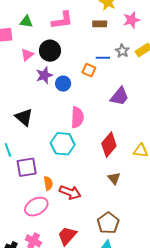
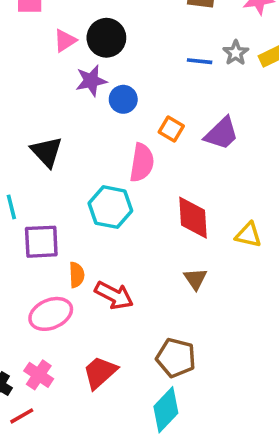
orange square: (89, 70) -> (171, 129), moved
red diamond: (109, 145) -> (193, 218), turned -50
brown pentagon: (108, 223) -> (176, 358), turned -30

